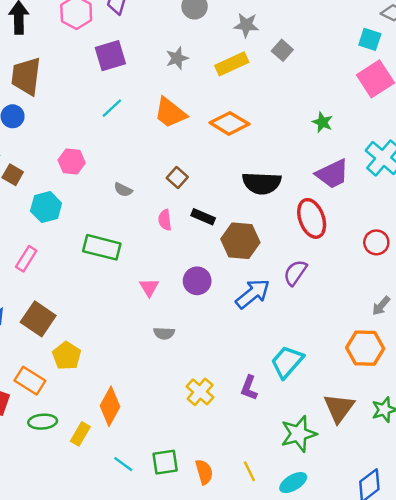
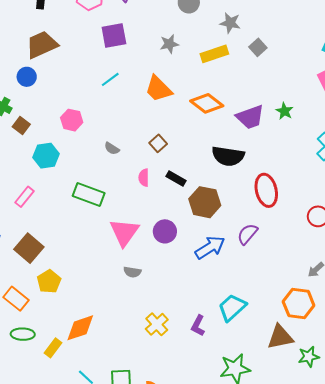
brown trapezoid: (26, 76) -> (42, 45), turned 52
purple trapezoid: (332, 174) -> (250, 117), moved
pink triangle: (149, 287) -> (124, 232), size x1.8
orange diamond: (110, 406) -> (80, 328), turned 36
brown triangle: (339, 408) -> (280, 337), moved, turned 36

